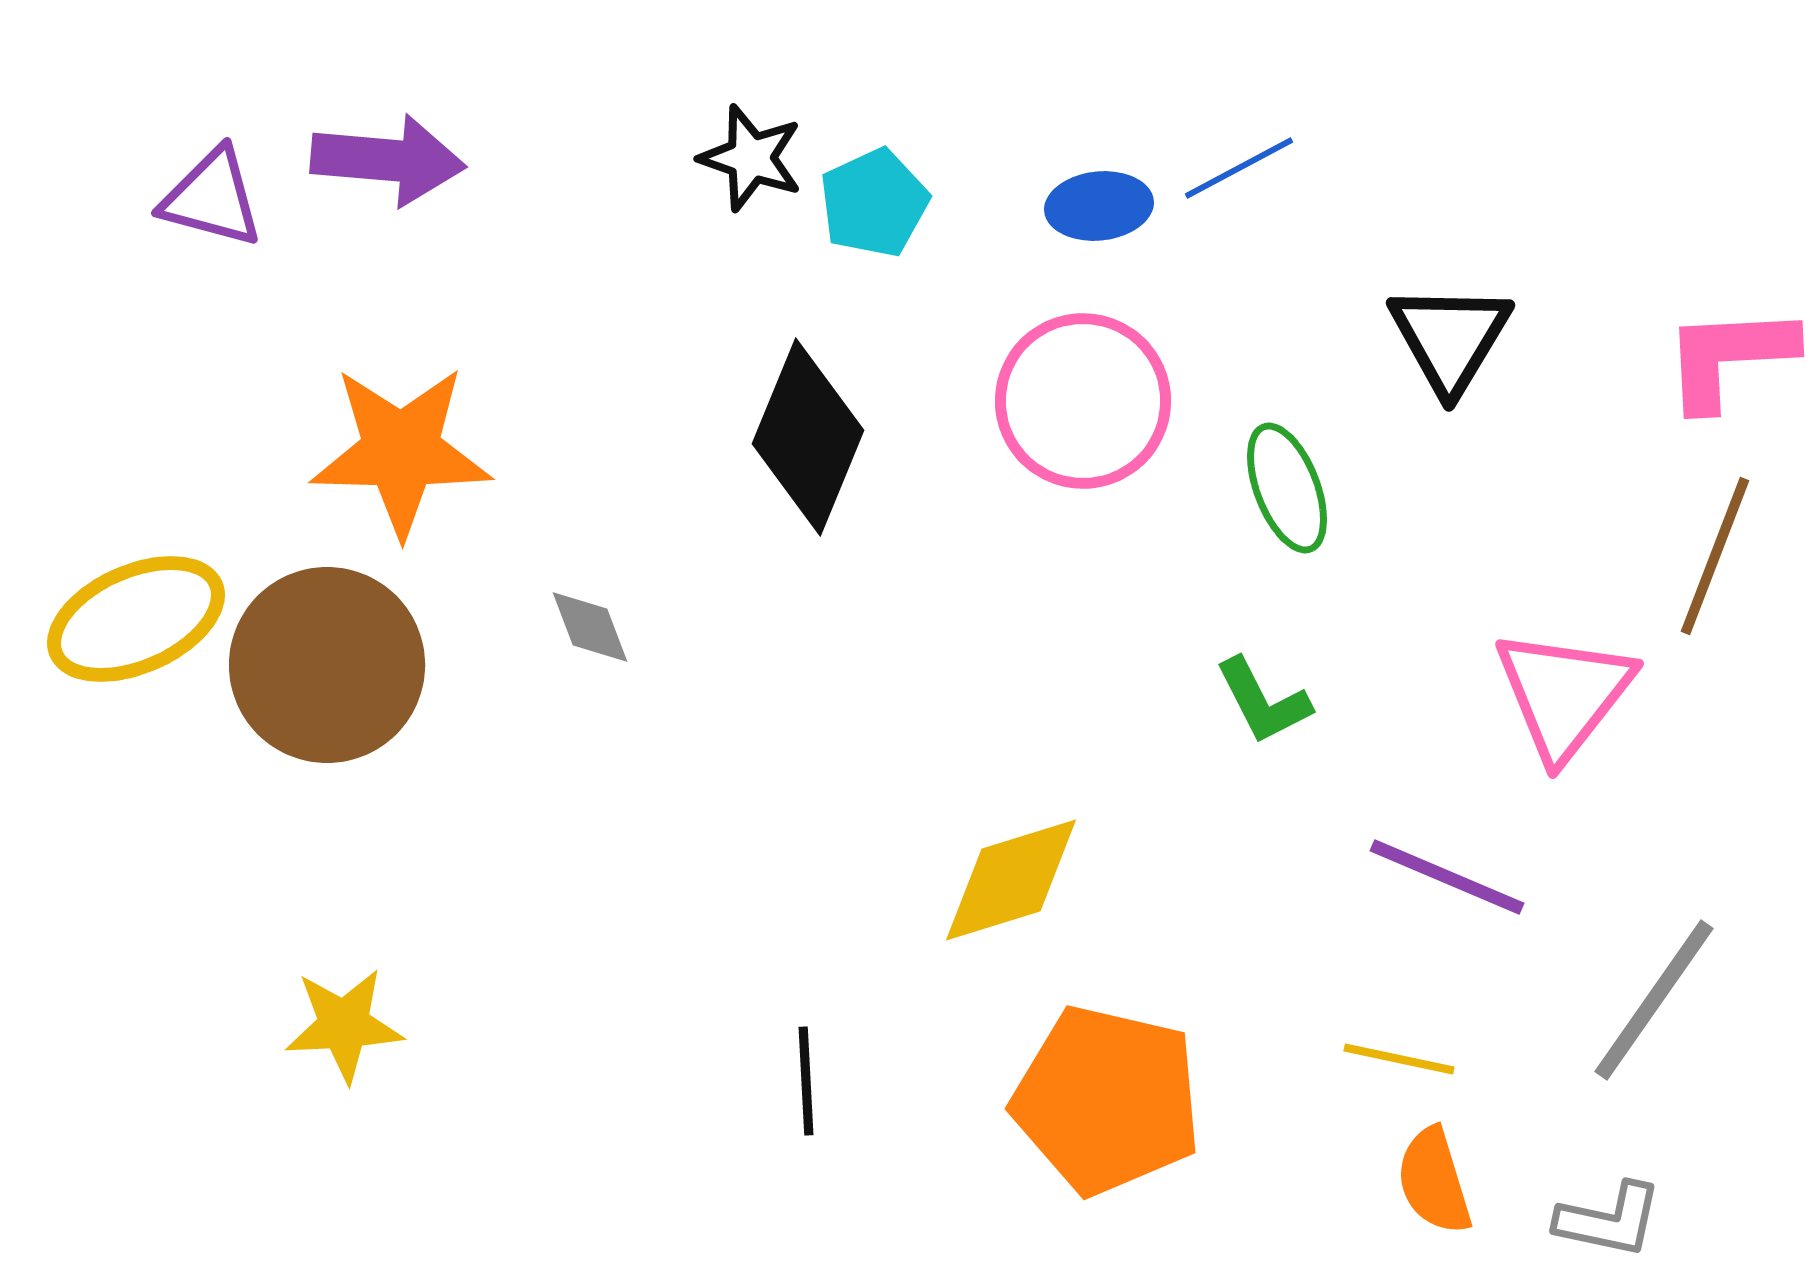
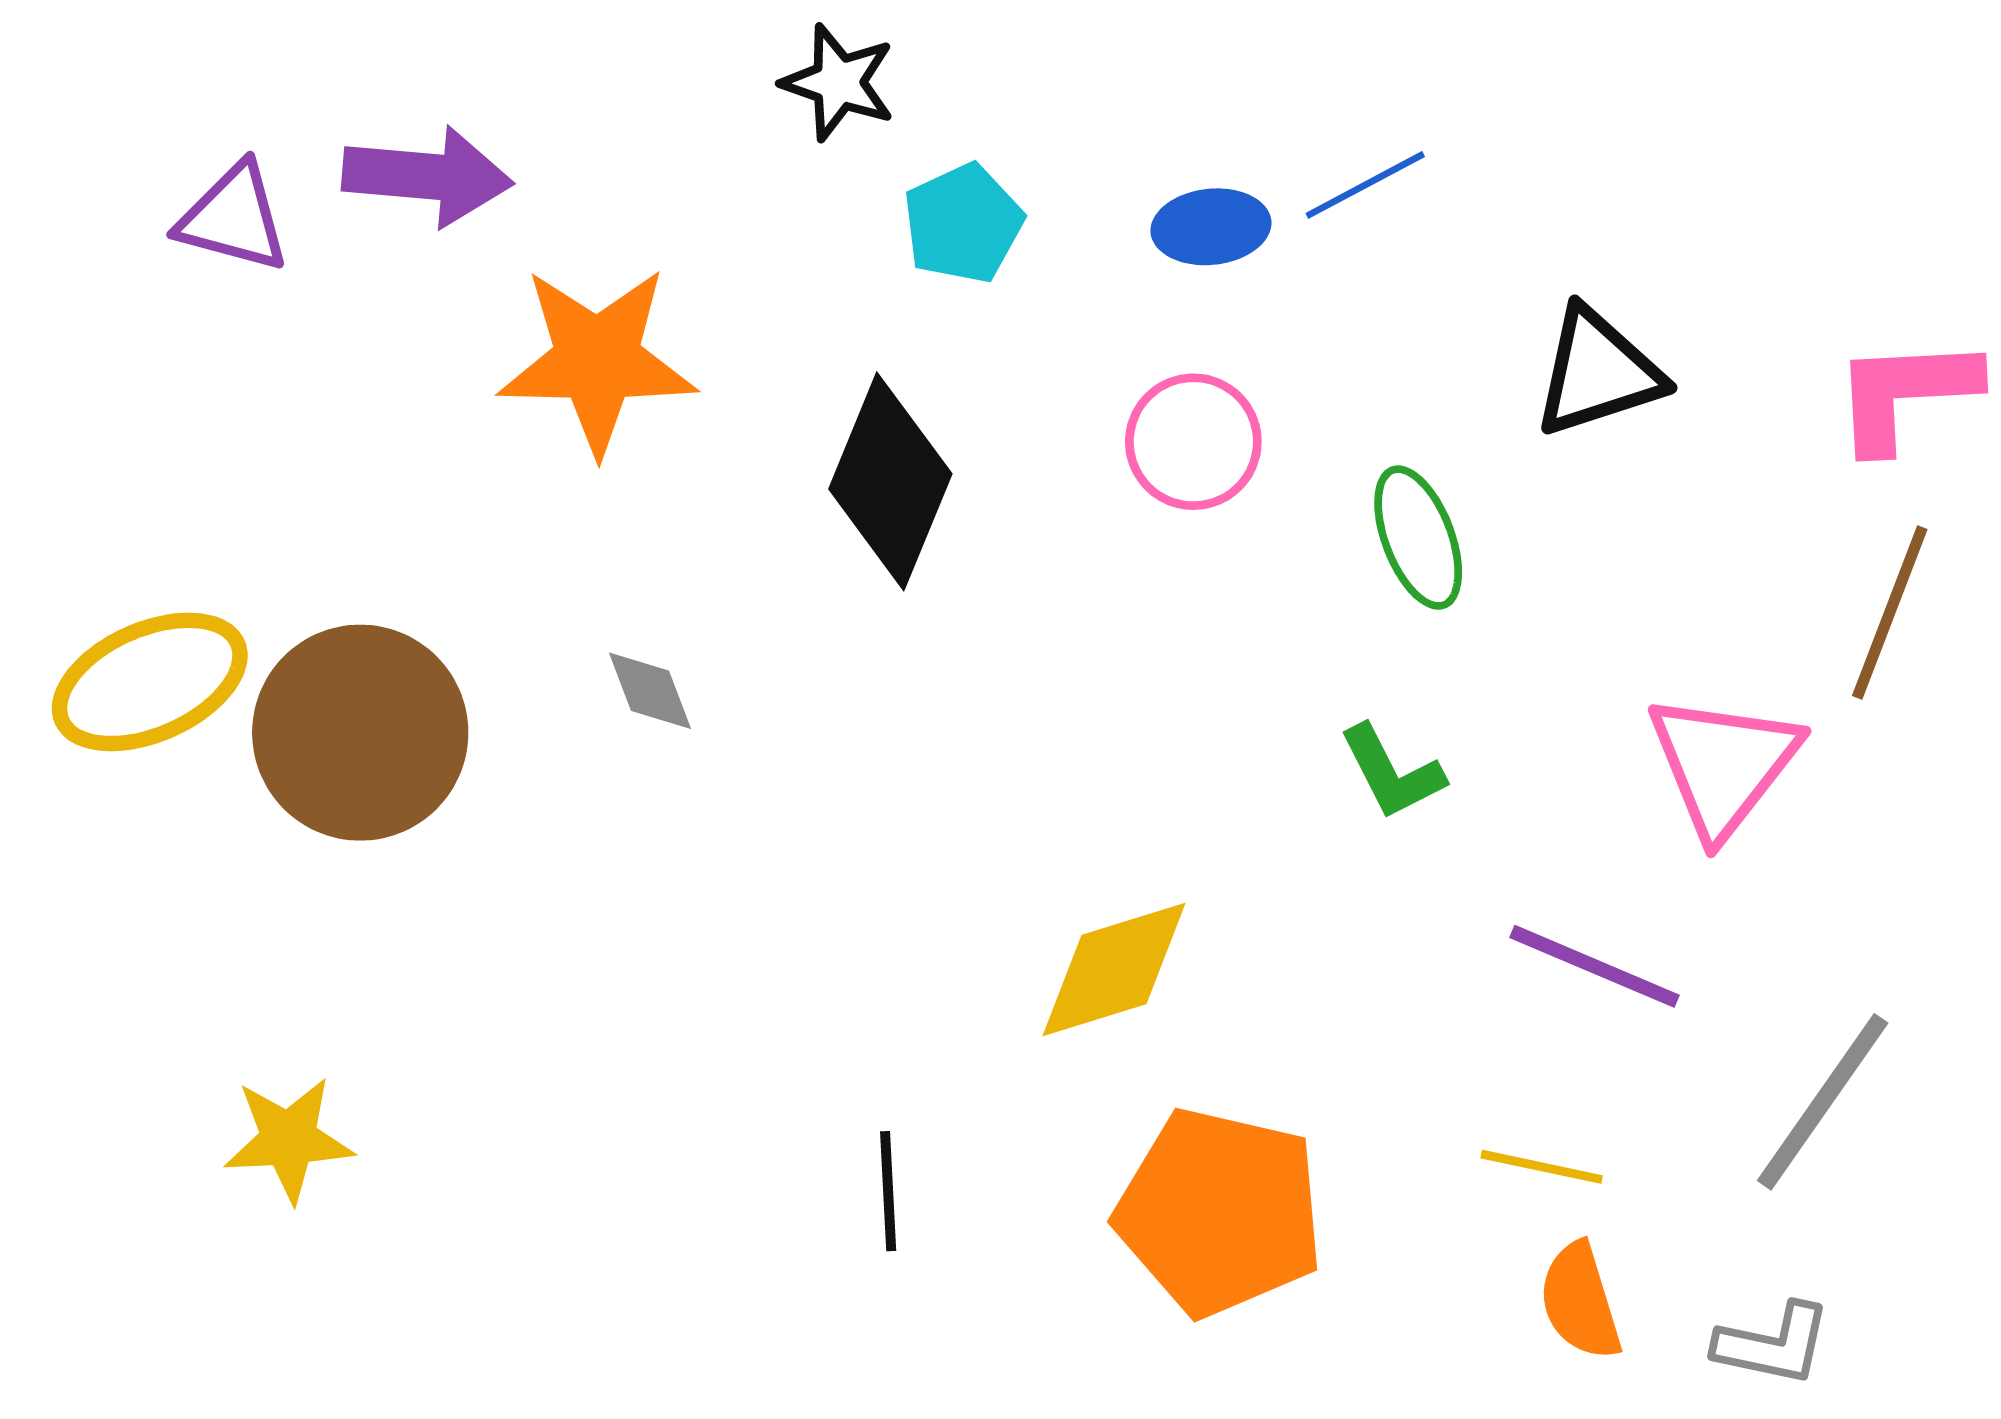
black star: (751, 158) -> (839, 82), moved
black triangle: (1450, 338) -> (1598, 372), turned 41
pink circle: (1083, 401) -> (1193, 442), size x0.7
orange star: (401, 451) -> (597, 360), moved
yellow star: (344, 1025) -> (289, 1139), moved

